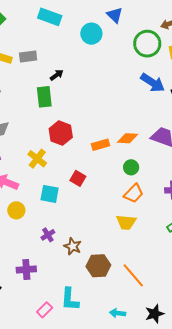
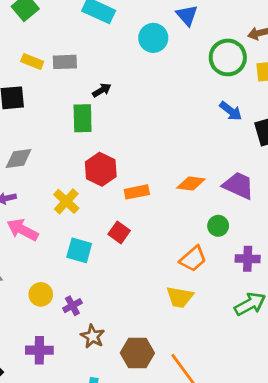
blue arrow: (153, 83) -> (231, 111), size x0.7
orange rectangle: (100, 145) -> (137, 192), moved
green circle: (131, 167) -> (218, 226), moved
yellow circle: (16, 210) -> (41, 294), moved
brown star: (73, 246) -> (93, 336), moved

